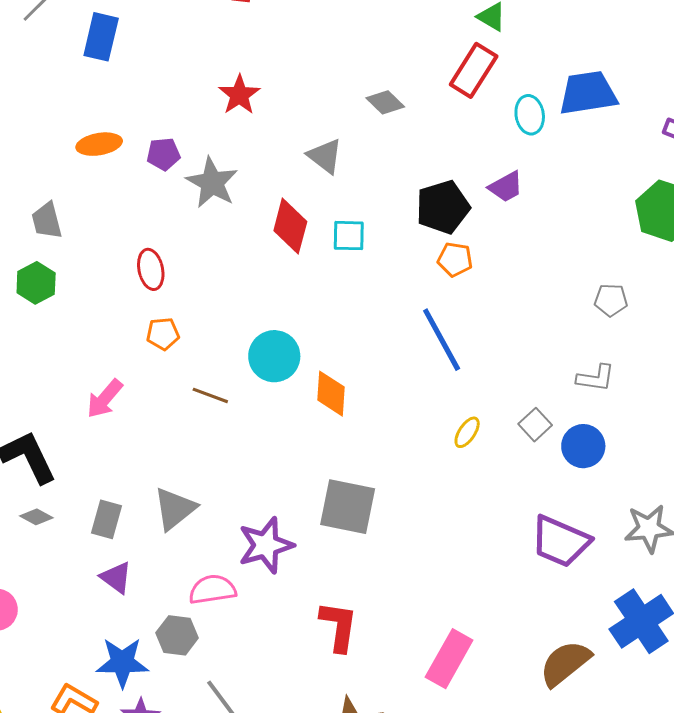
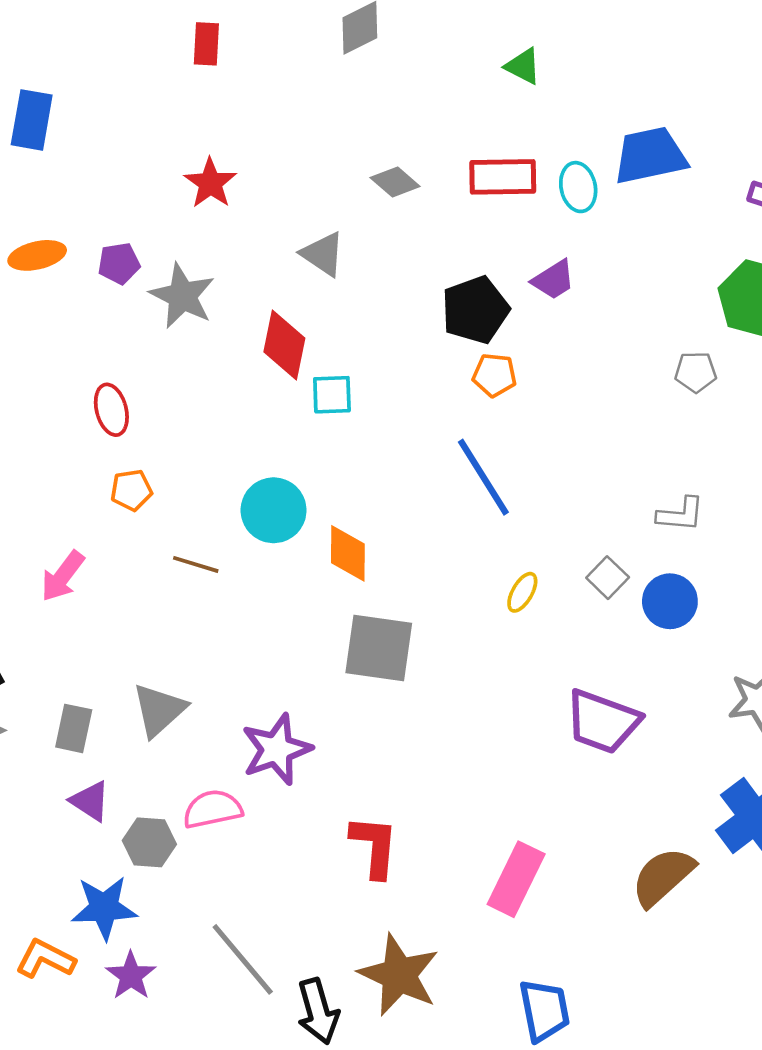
red rectangle: (474, 70) -> (503, 177), moved, turned 60
cyan square: (349, 236) -> (332, 395), moved
gray pentagon: (611, 300) -> (696, 372), moved
gray square: (348, 507) -> (379, 648), moved
purple trapezoid: (560, 541) -> (603, 722), moved
gray hexagon: (177, 635) -> (149, 842), moved

